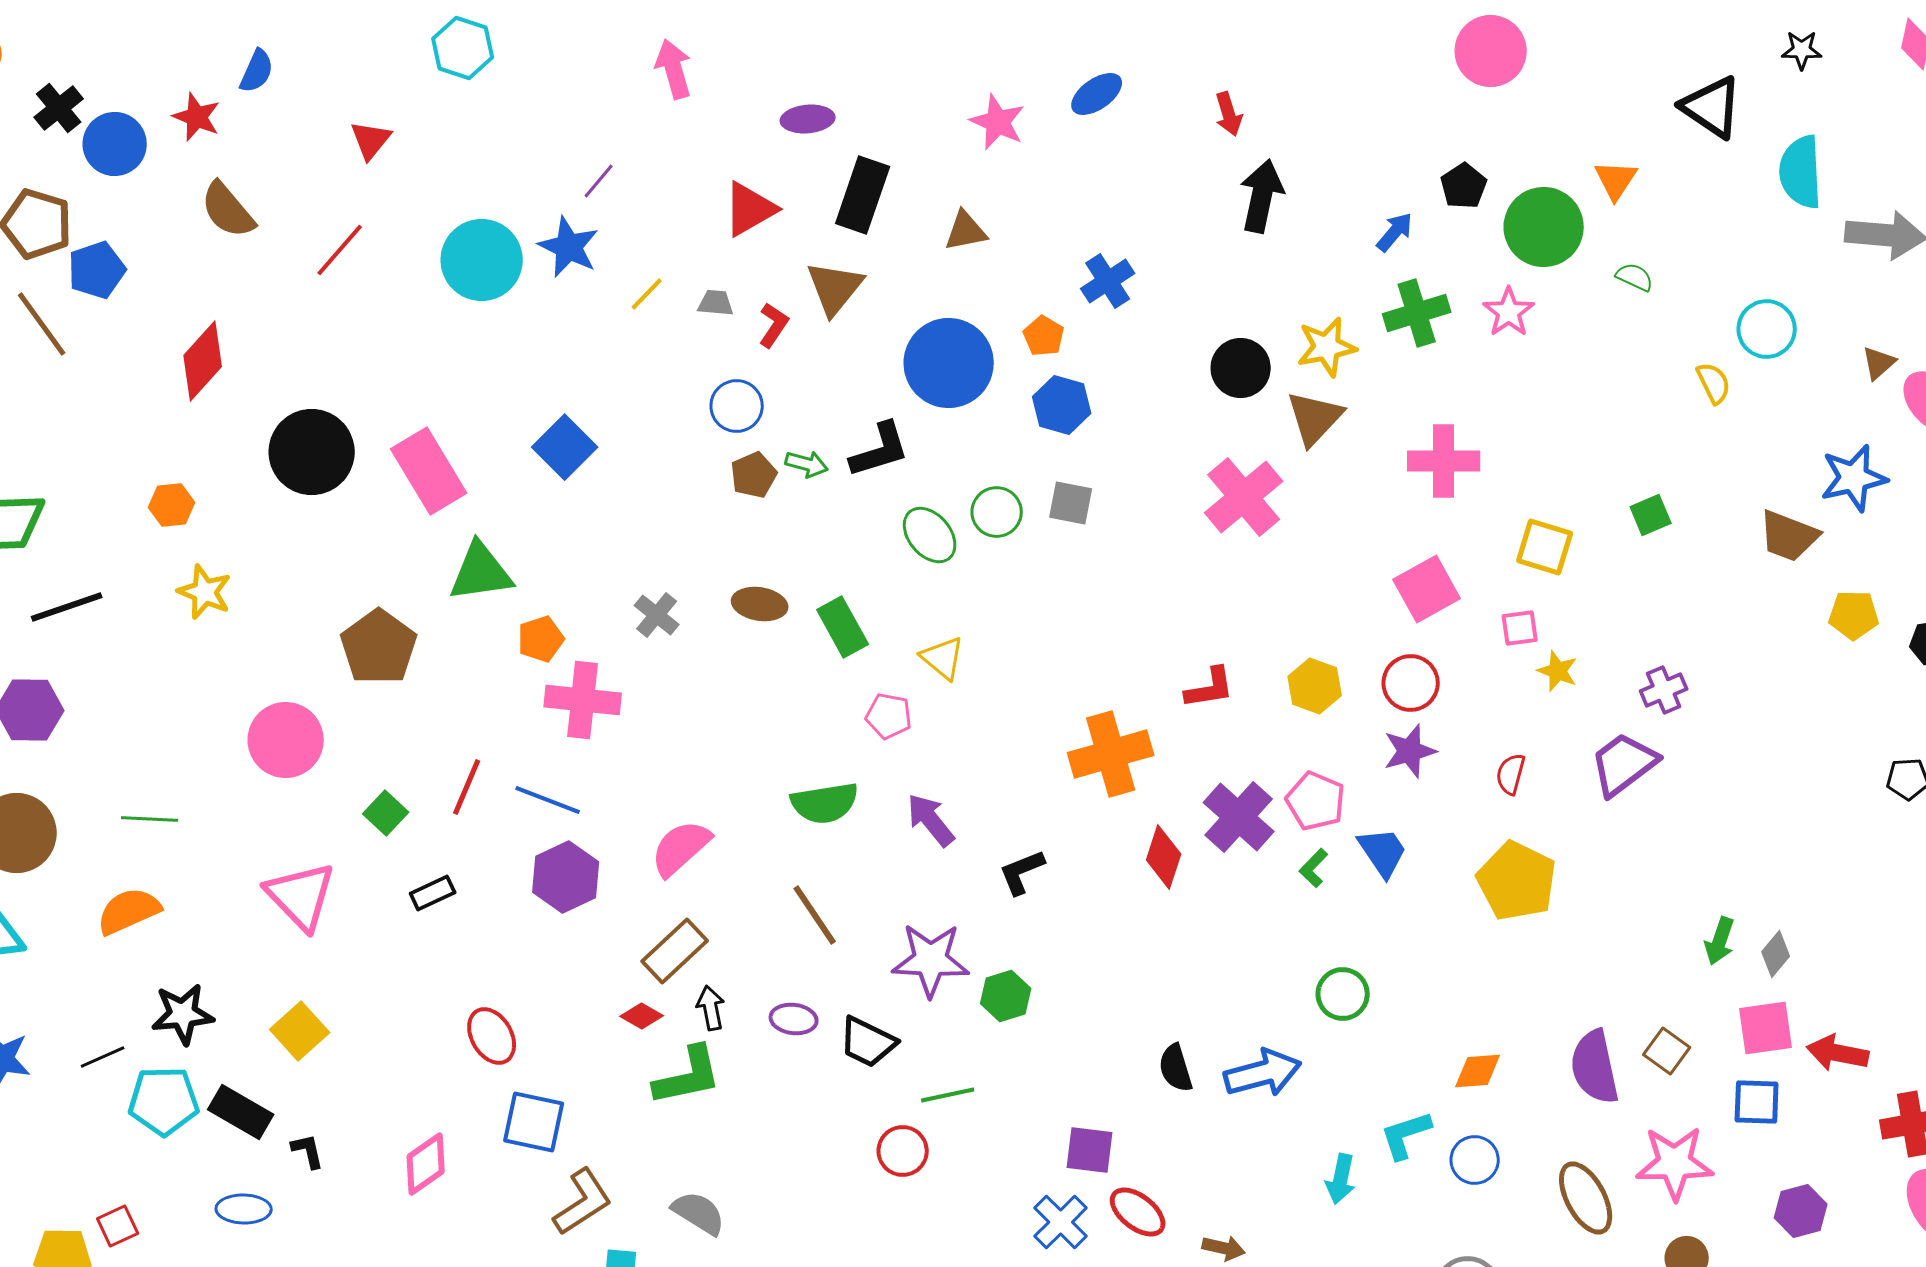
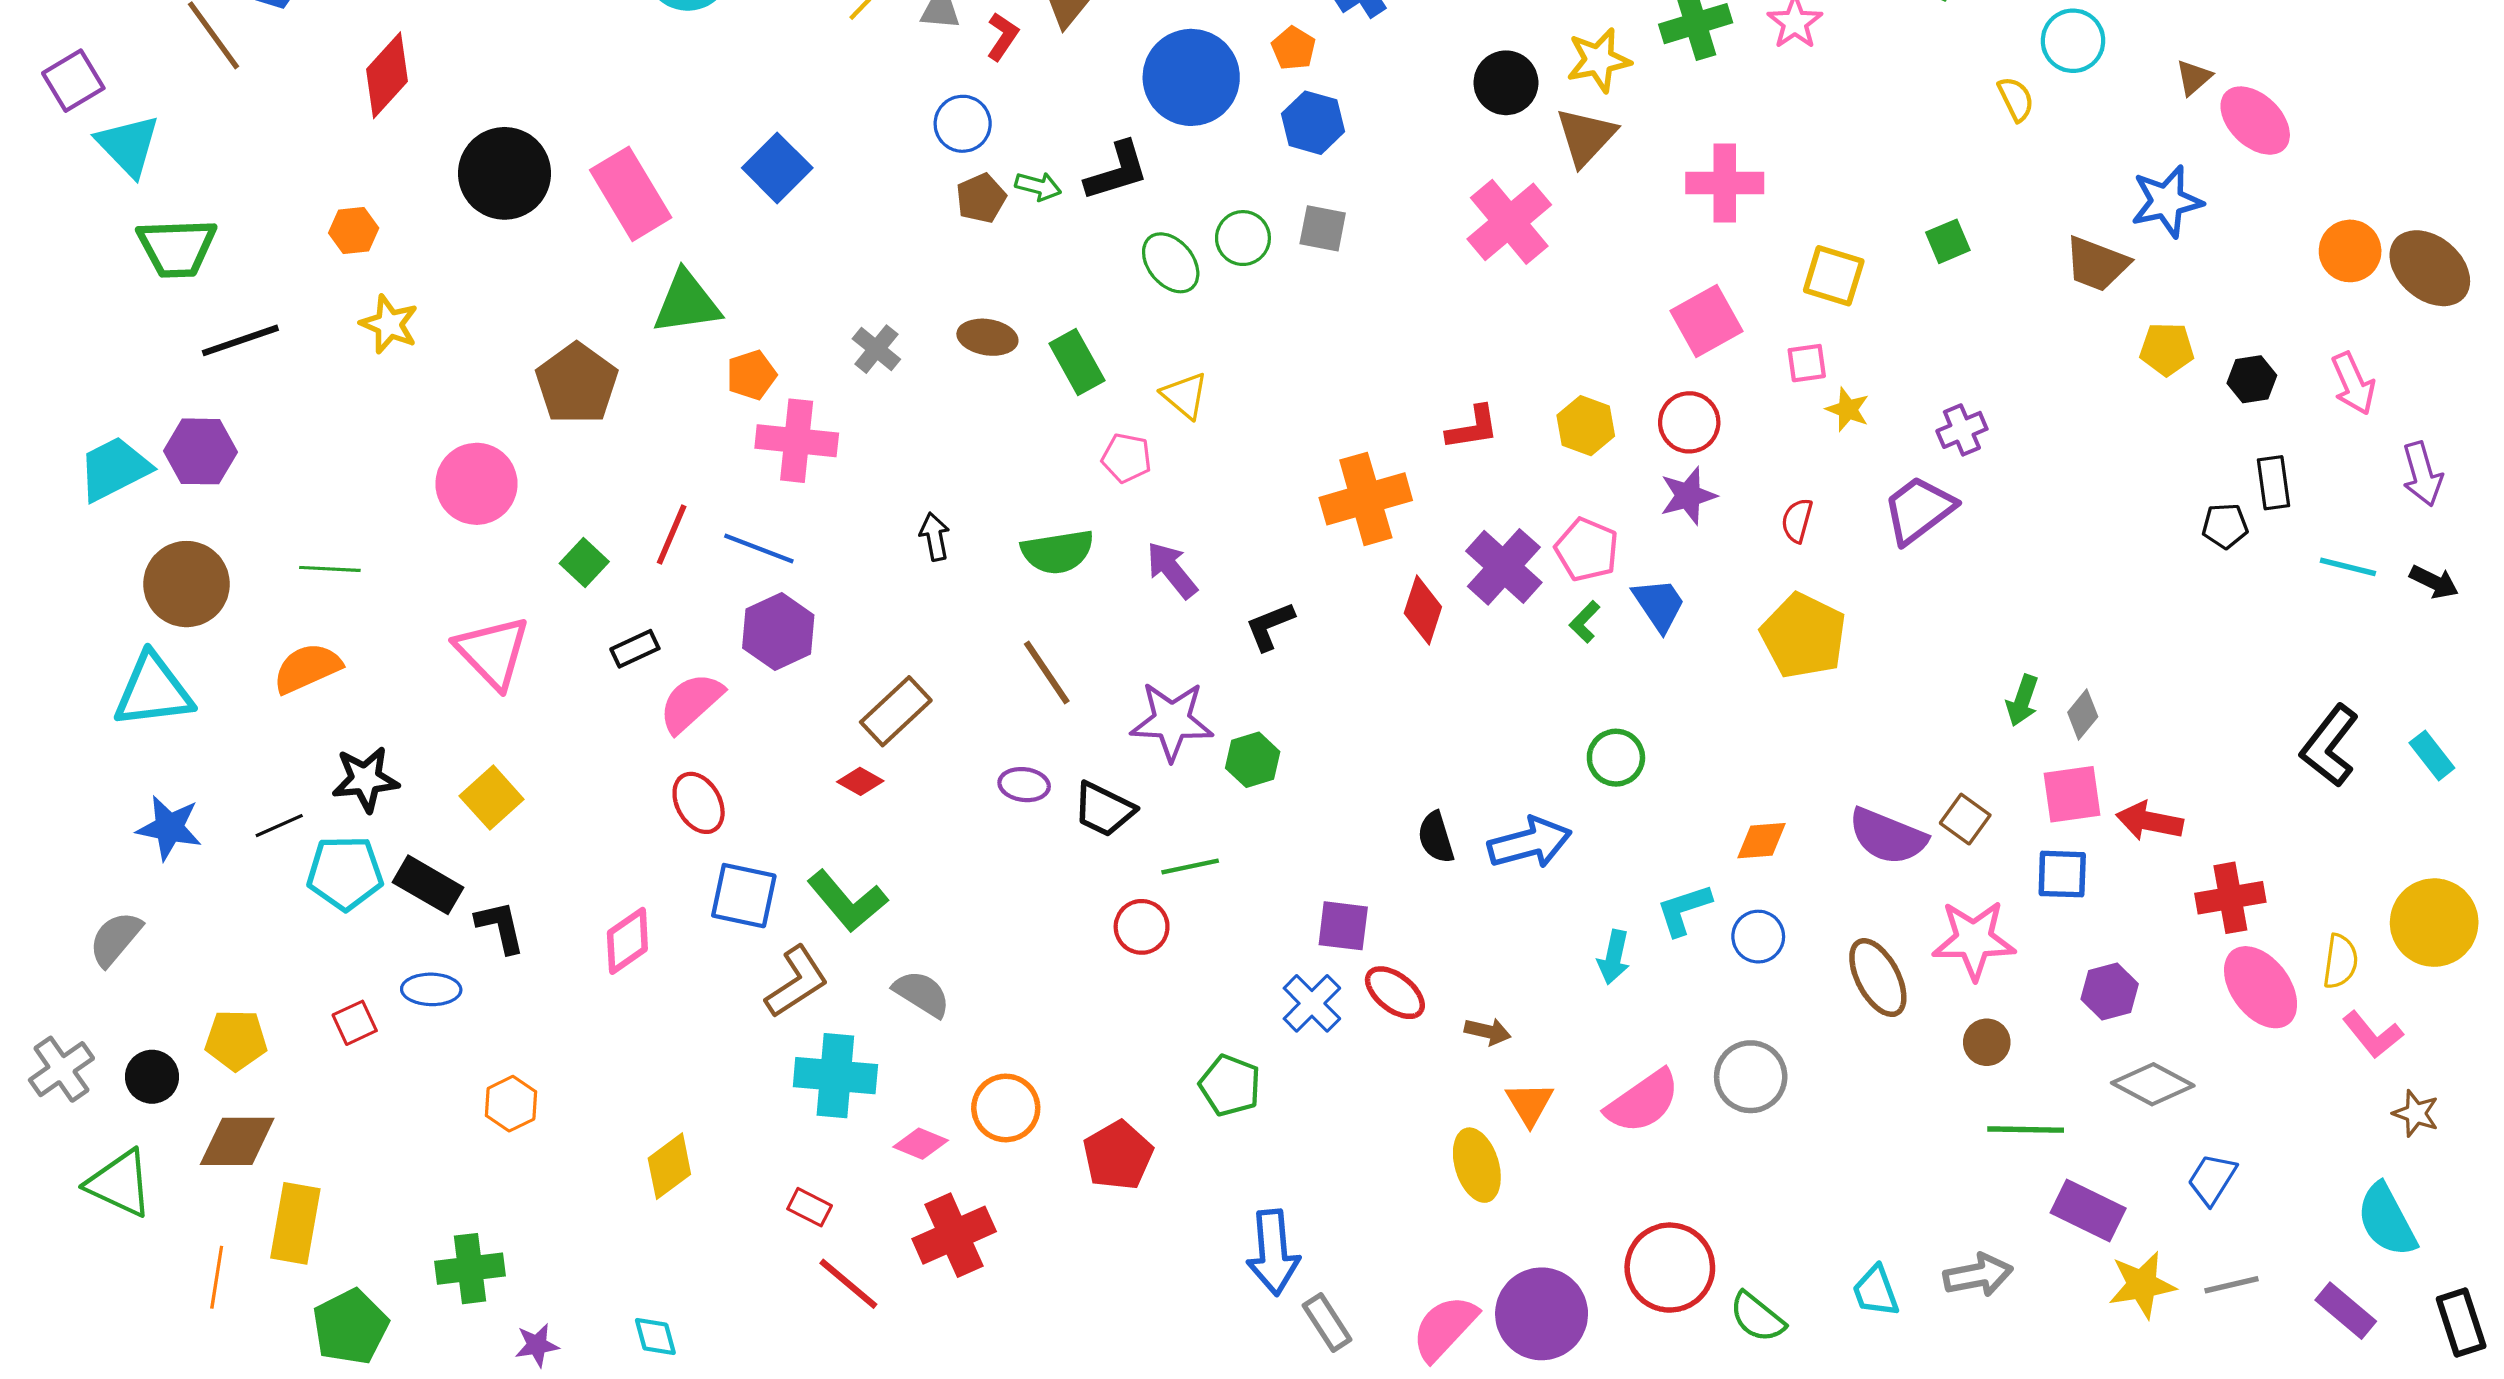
pink semicircle: (681, 848) -> (691, 703), moved
black arrow: (711, 1008) -> (935, 537), moved
purple semicircle: (1595, 1067) -> (1888, 836), turned -56
green L-shape: (688, 1076) -> (847, 901), moved, turned 62
black L-shape: (308, 1151) -> (500, 927), size x1.4
red square: (118, 1226) -> (355, 1023), moved

